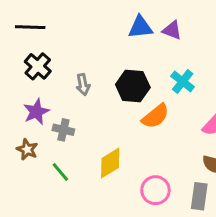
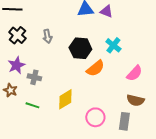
gray arrow: (83, 85) -> (47, 36), moved
green line: (60, 172) -> (32, 105), turned -32

